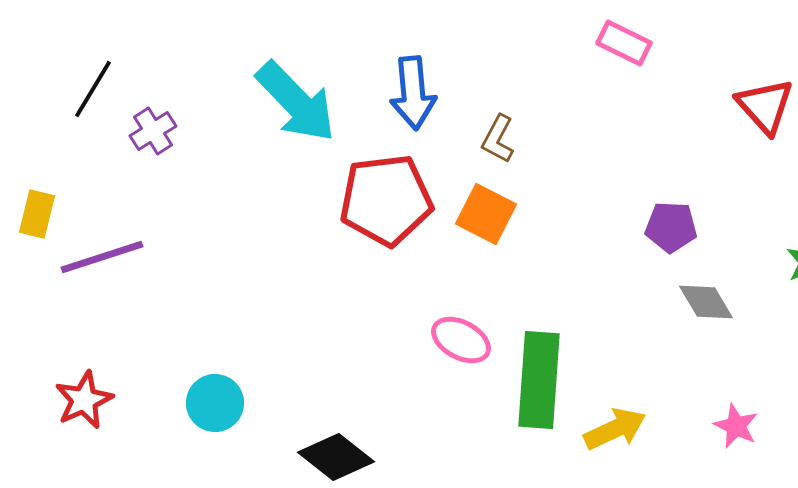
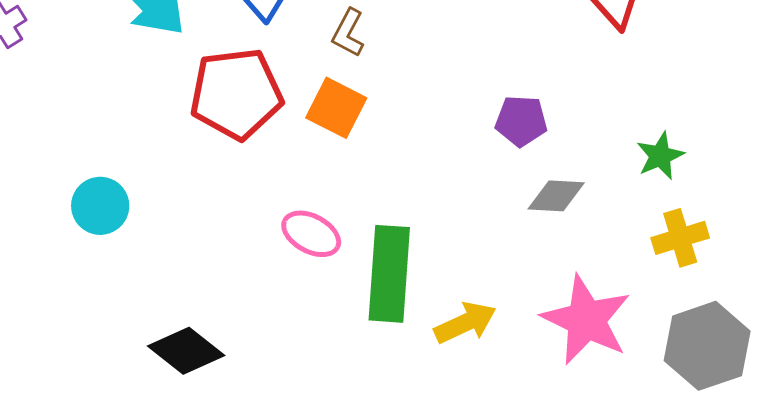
gray diamond: (706, 302) -> (556, 196), turned -56
cyan circle: (215, 403) -> (100, 206), moved
pink star: (736, 426) -> (586, 320), size x2.0

